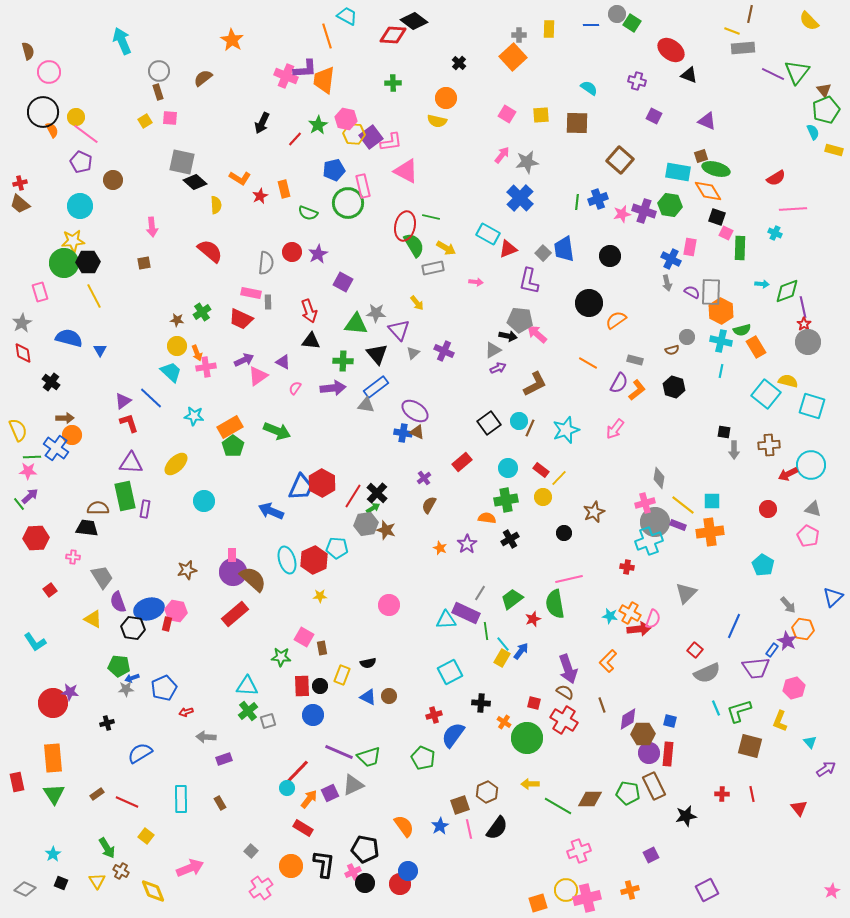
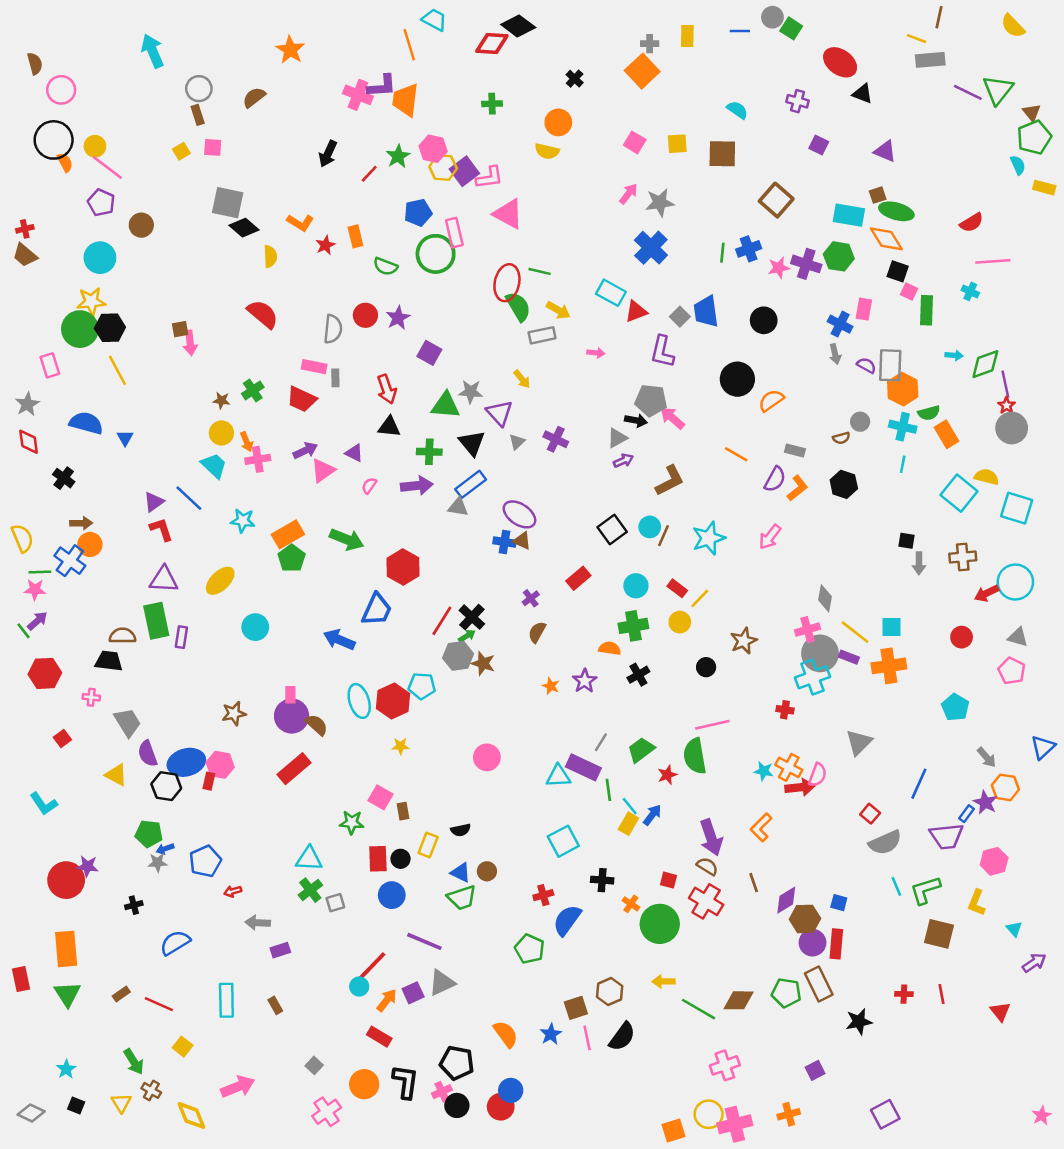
pink arrow: (152, 227) -> (190, 343), moved
red hexagon: (322, 483) -> (403, 567), moved
brown semicircle: (253, 579) -> (317, 725), size x0.7
green trapezoid: (369, 757) -> (462, 898), moved

